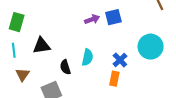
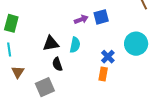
black triangle: (42, 46) -> (51, 44), moved
cyan semicircle: (87, 57) -> (75, 45), moved

